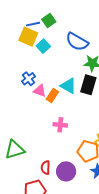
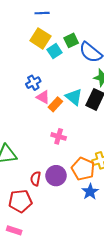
green square: (49, 20) -> (71, 40), moved
blue line: (33, 24) -> (42, 13), moved
purple circle: (66, 171) -> (56, 176), moved

